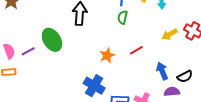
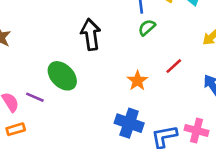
green semicircle: (123, 17) -> (147, 27), turned 48
purple line: (28, 51) -> (35, 97), turned 64

